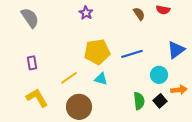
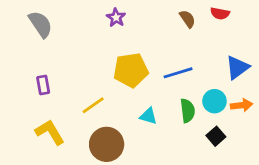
cyan triangle: (101, 79) -> (148, 116), moved
orange arrow: (179, 90) -> (241, 105), moved
green semicircle: (139, 101) -> (188, 111), moved

